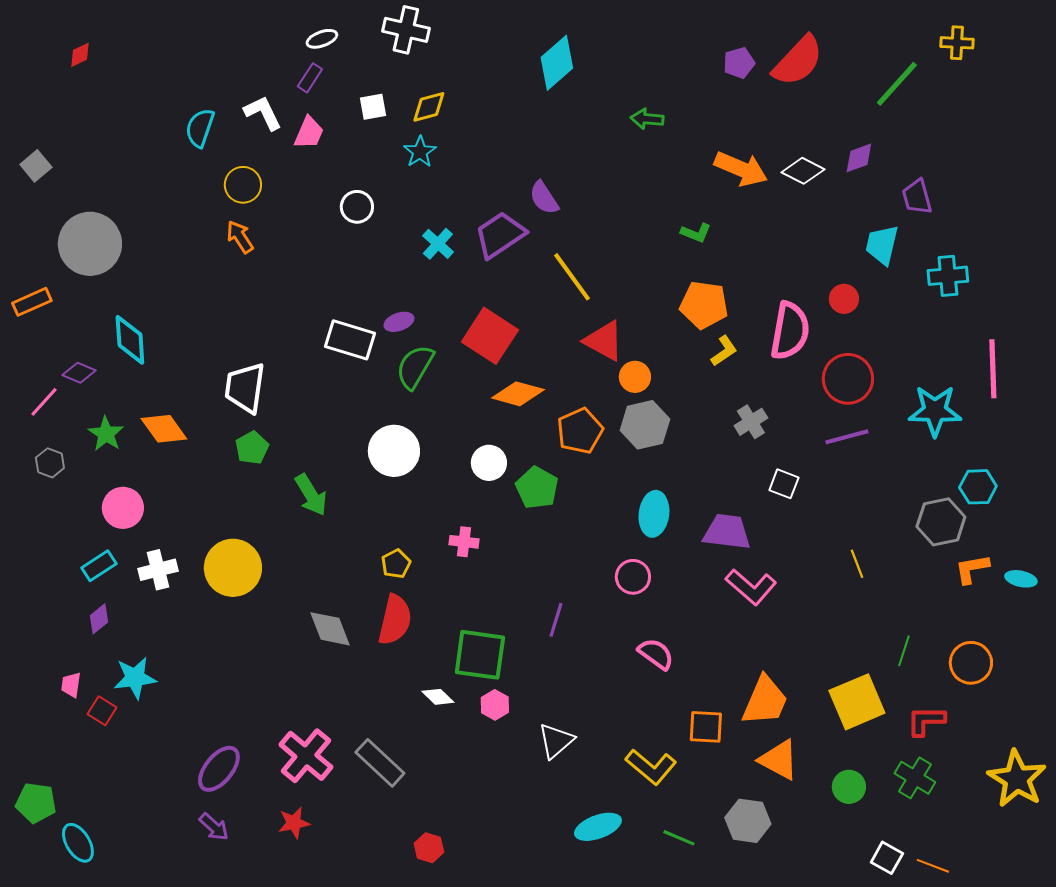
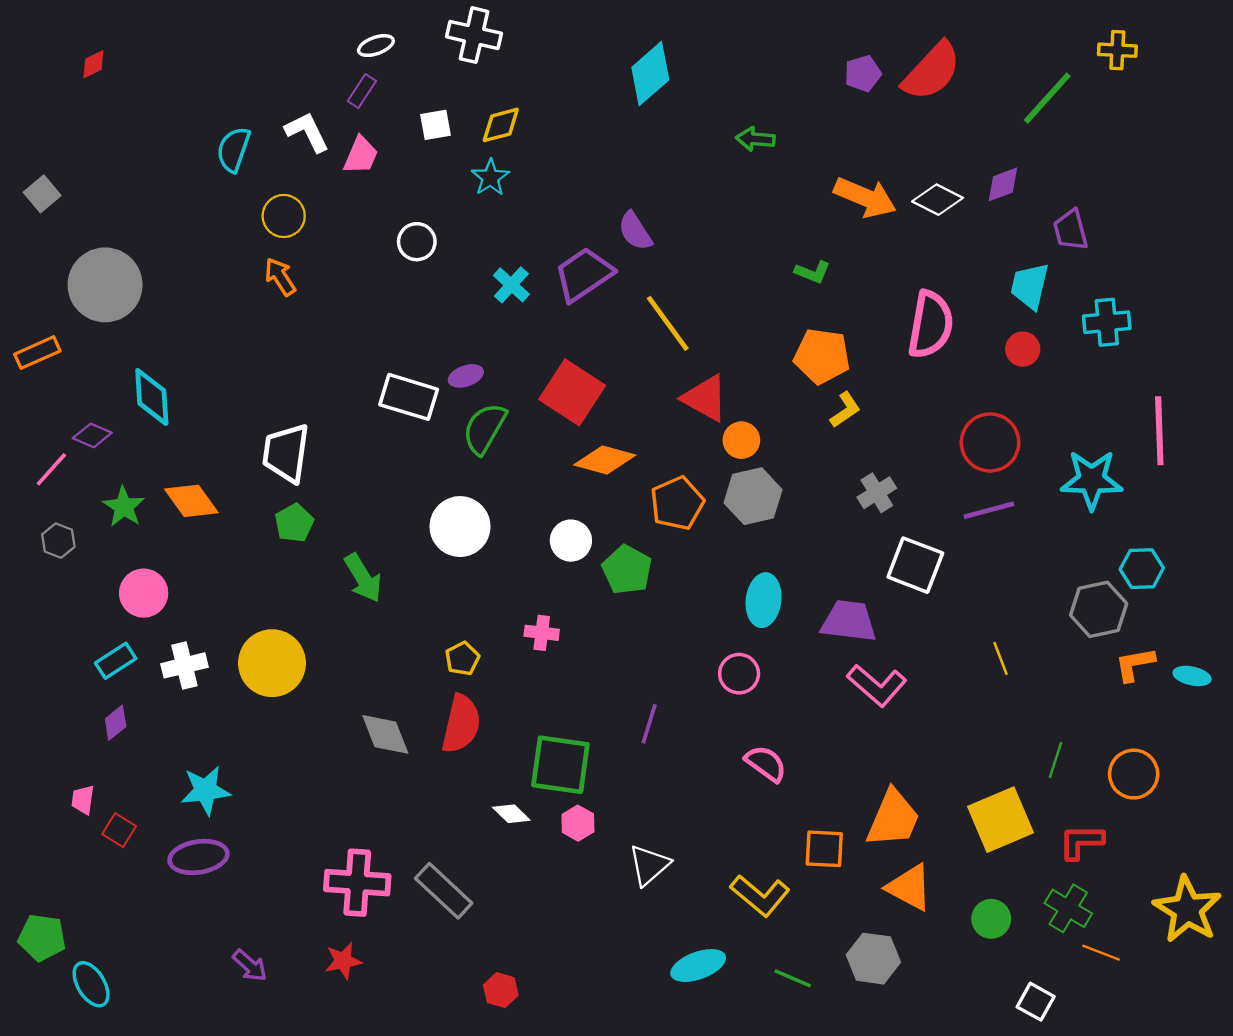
red circle: (844, 299) -> (1023, 349), moved
pink semicircle: (790, 331) -> (930, 325), moved
white square: (784, 484) -> (915, 565), size x1.6
cyan star: (135, 678) -> (205, 790), moved
pink cross: (306, 756) -> (357, 883), turned -36
purple ellipse: (219, 769) -> (198, 857), moved, turned 42
orange line: (933, 866) -> (1101, 953), moved

